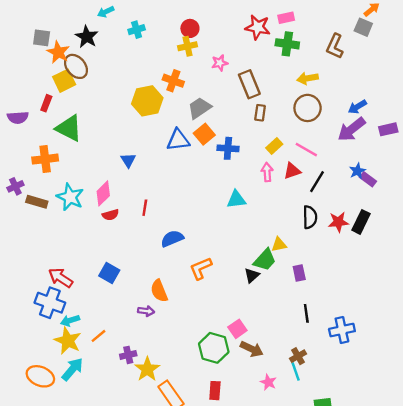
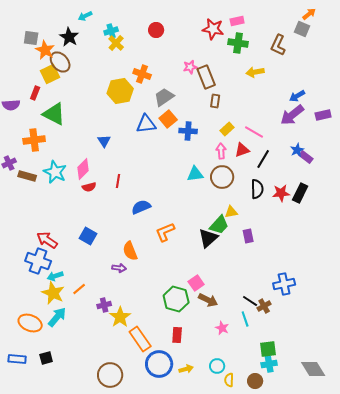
yellow cross: (188, 46) -> (116, 43), moved, turned -35
pink star: (220, 63) -> (190, 67), moved
brown circle: (308, 108) -> (222, 177), moved
black triangle: (252, 275) -> (208, 238), size x1.5
black line: (306, 313) -> (250, 301), moved, turned -49
brown cross: (298, 356) -> (264, 306), moved

